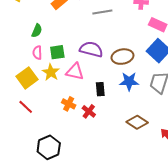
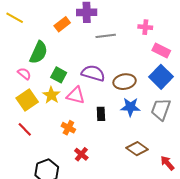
green semicircle: (37, 31) -> (39, 52), size x1.6
green square: (57, 52) -> (59, 75), turned 35
pink semicircle: (37, 53) -> (24, 74), moved, turned 128
red cross: (89, 111) -> (81, 154), moved

